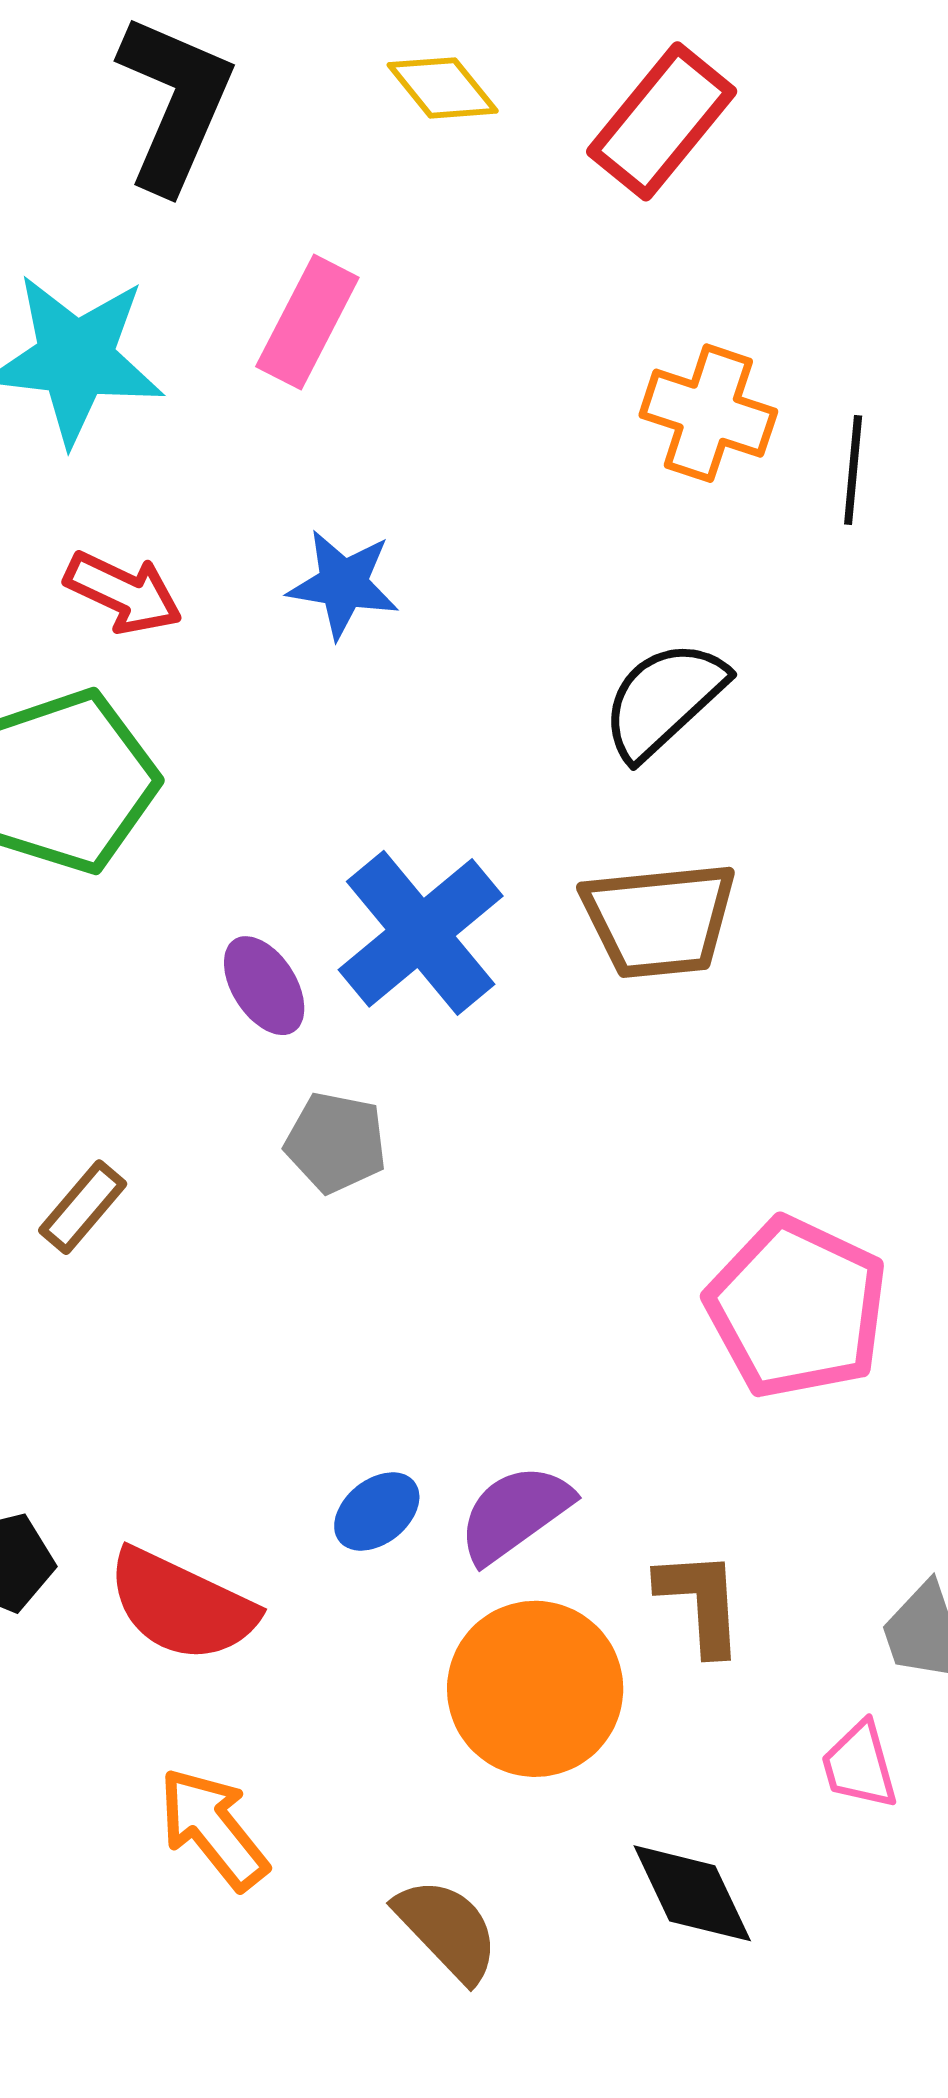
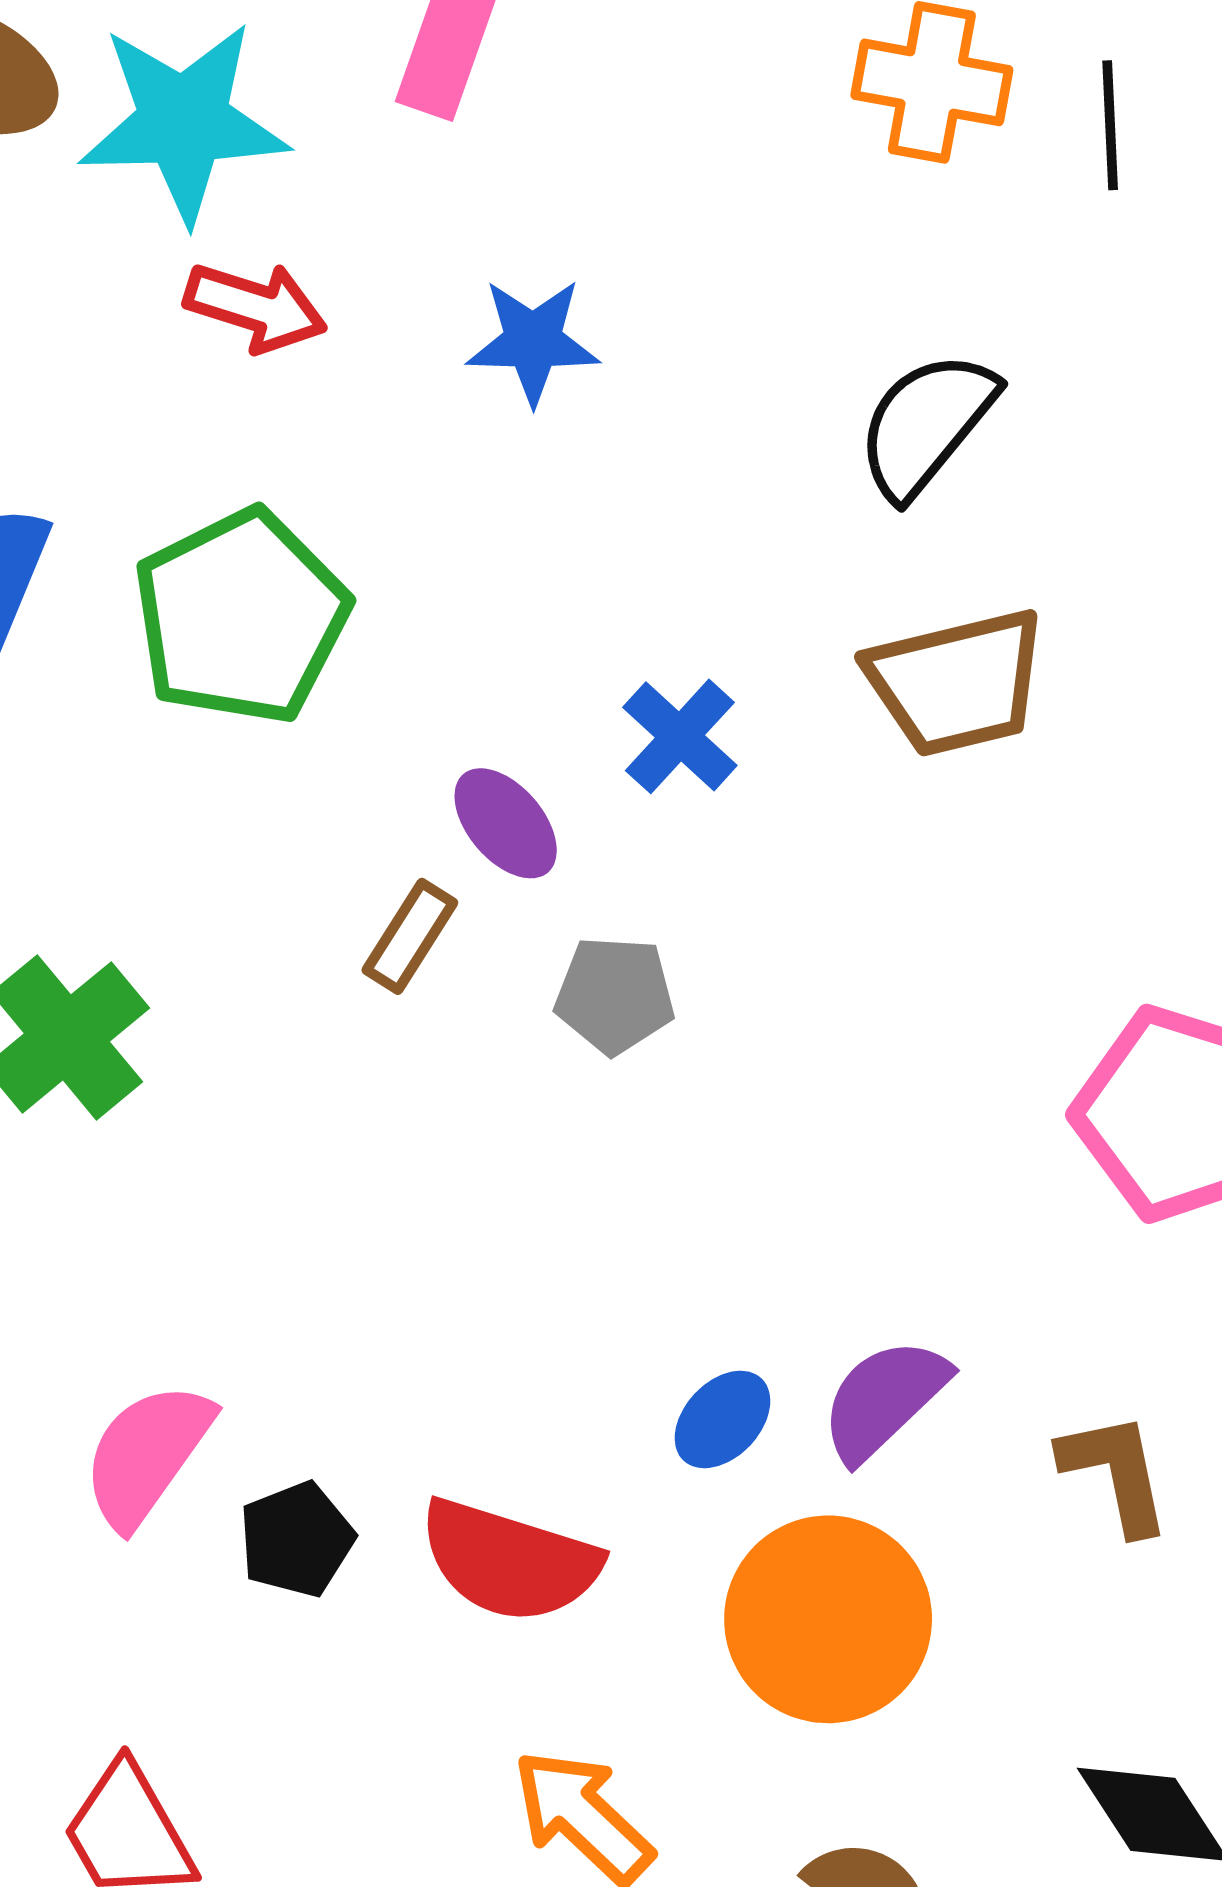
red arrow: (123, 593) -> (256, 307), moved
blue cross: (421, 933) -> (680, 736), size x0.6
brown rectangle: (83, 1207) -> (410, 936), moved
orange circle: (535, 1689) -> (828, 1619), moved

